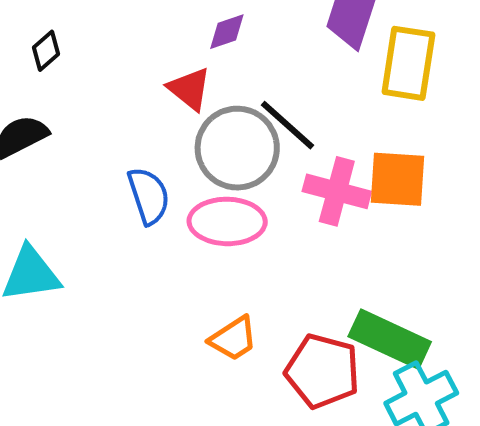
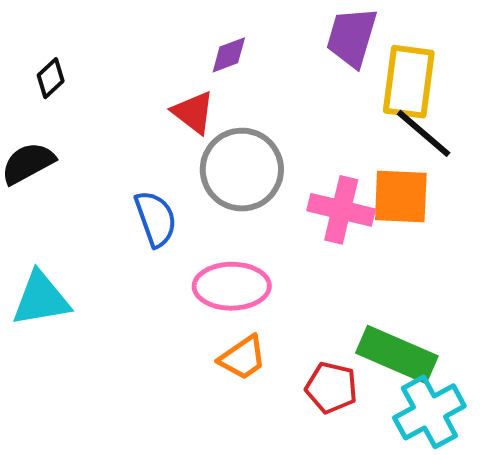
black line: (288, 125) -> (424, 133), moved
pink ellipse: (227, 221) -> (232, 286), moved
red pentagon: (323, 371) -> (331, 388), size x0.7

